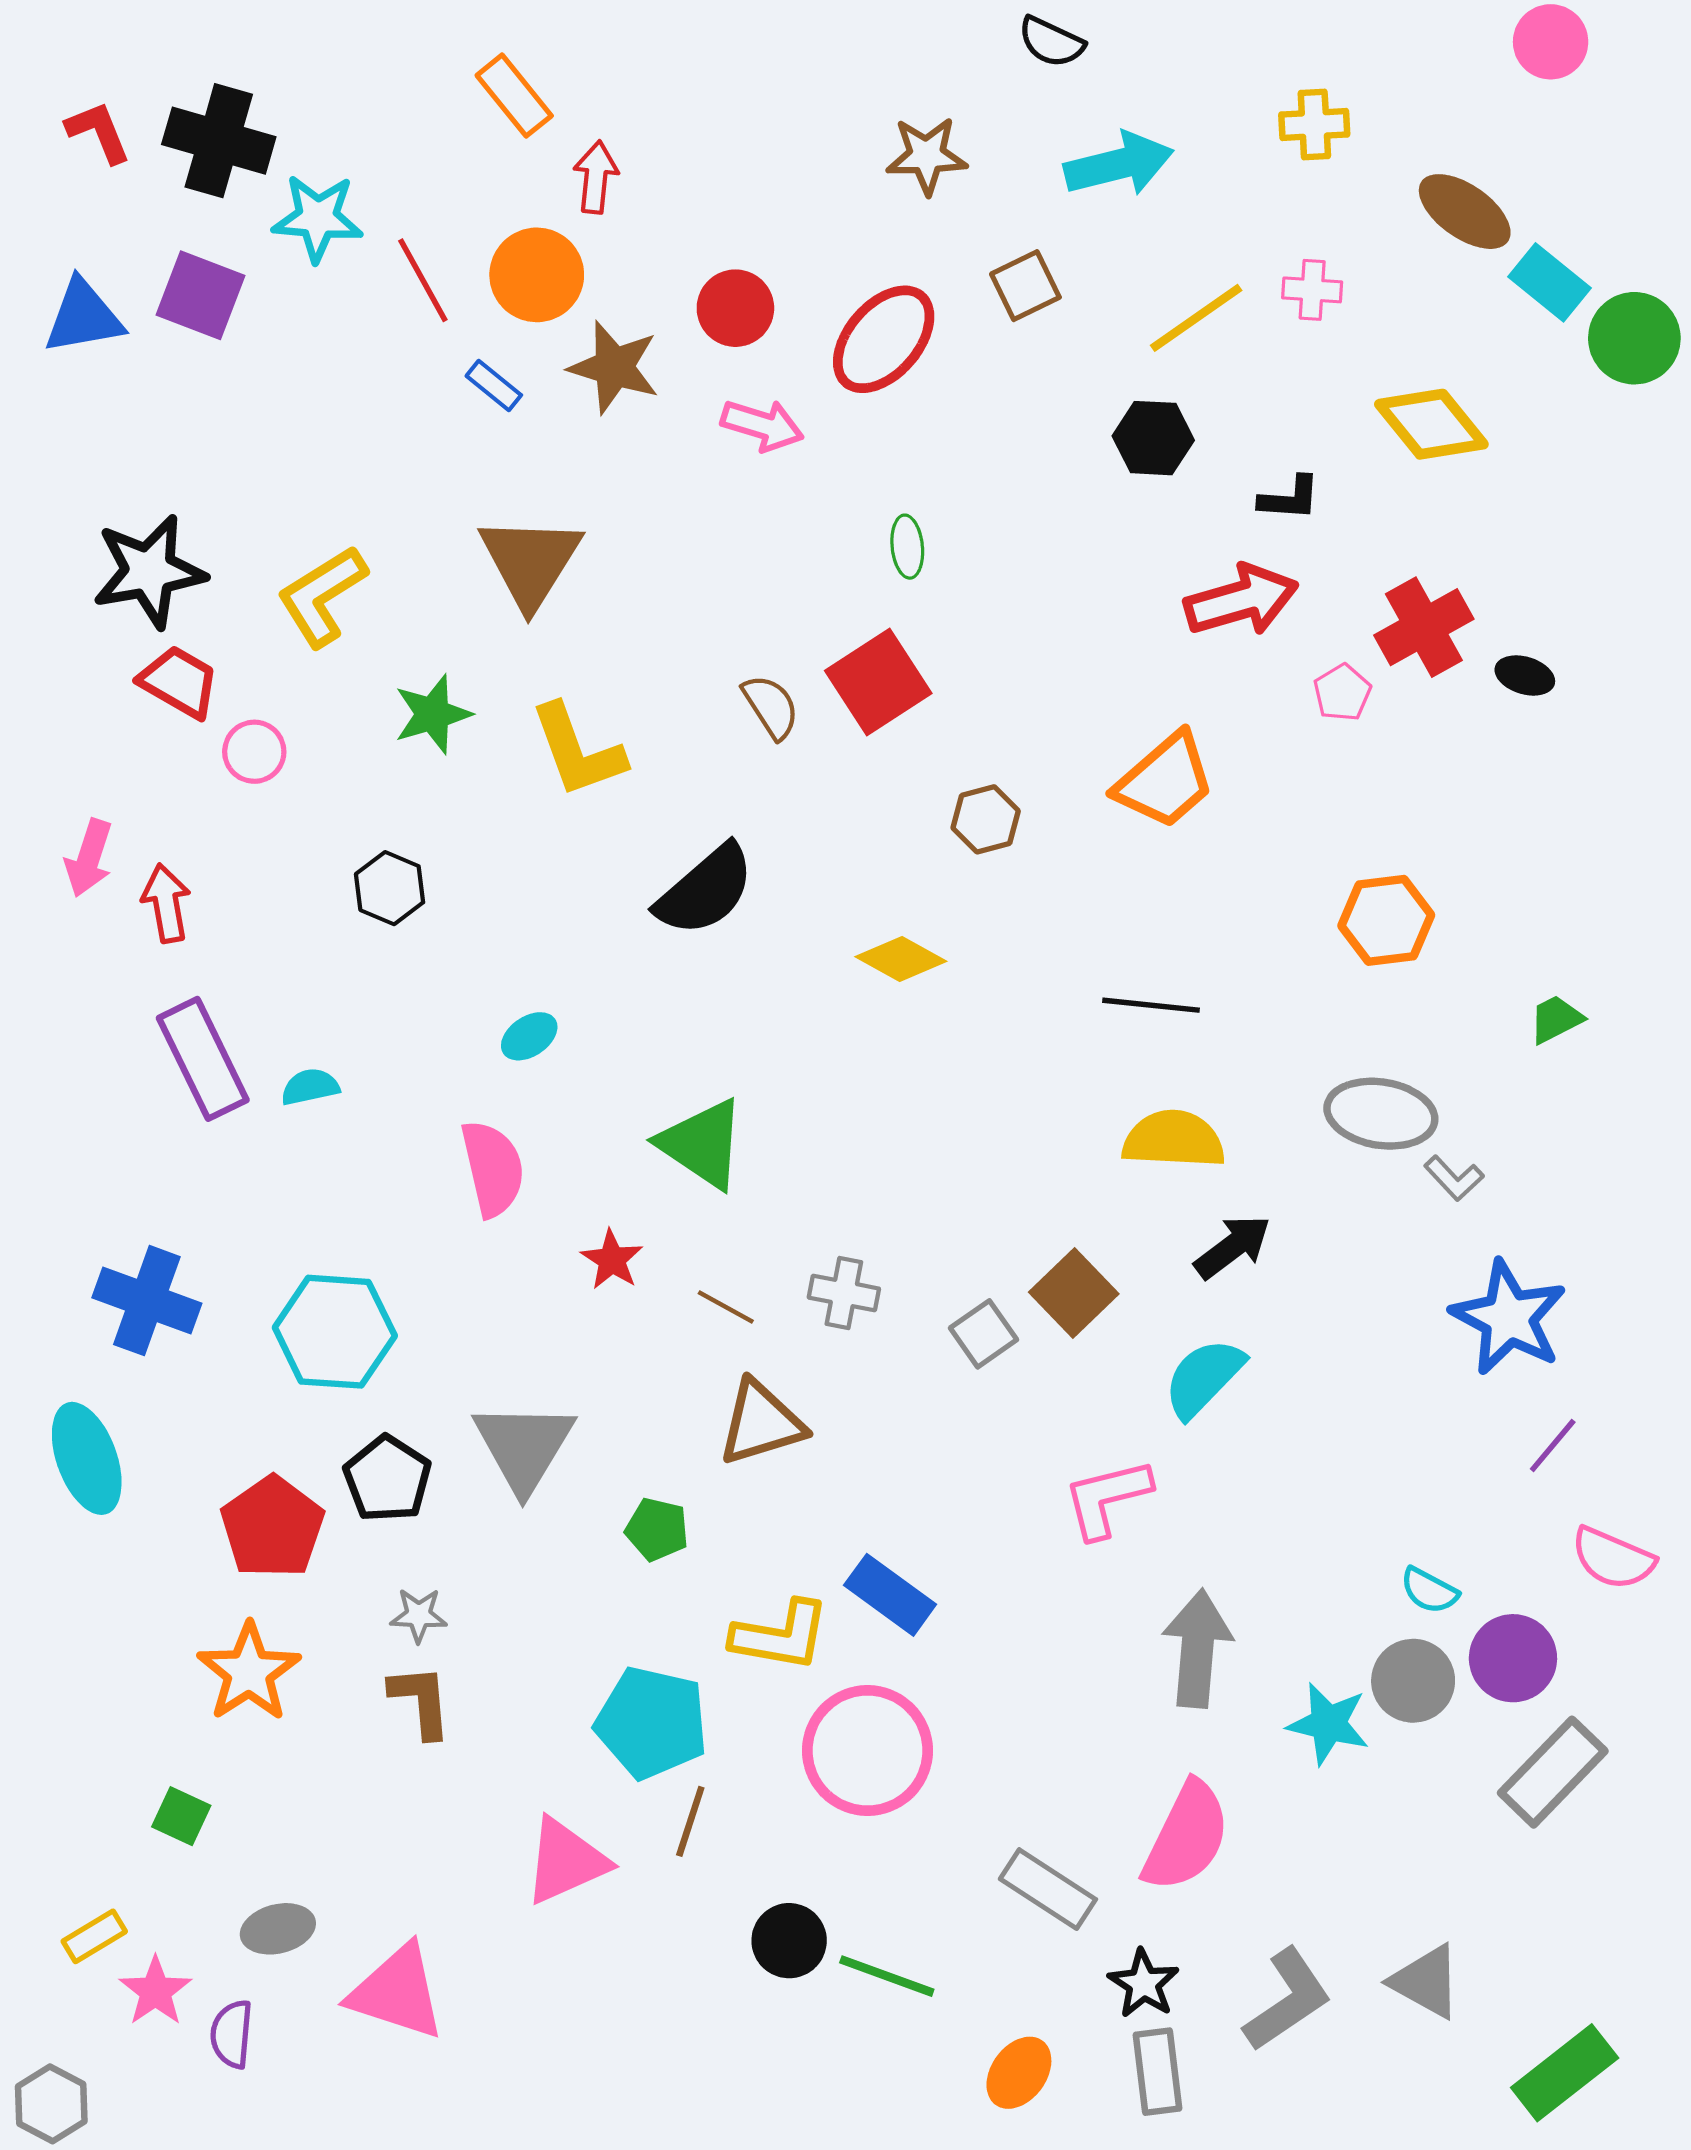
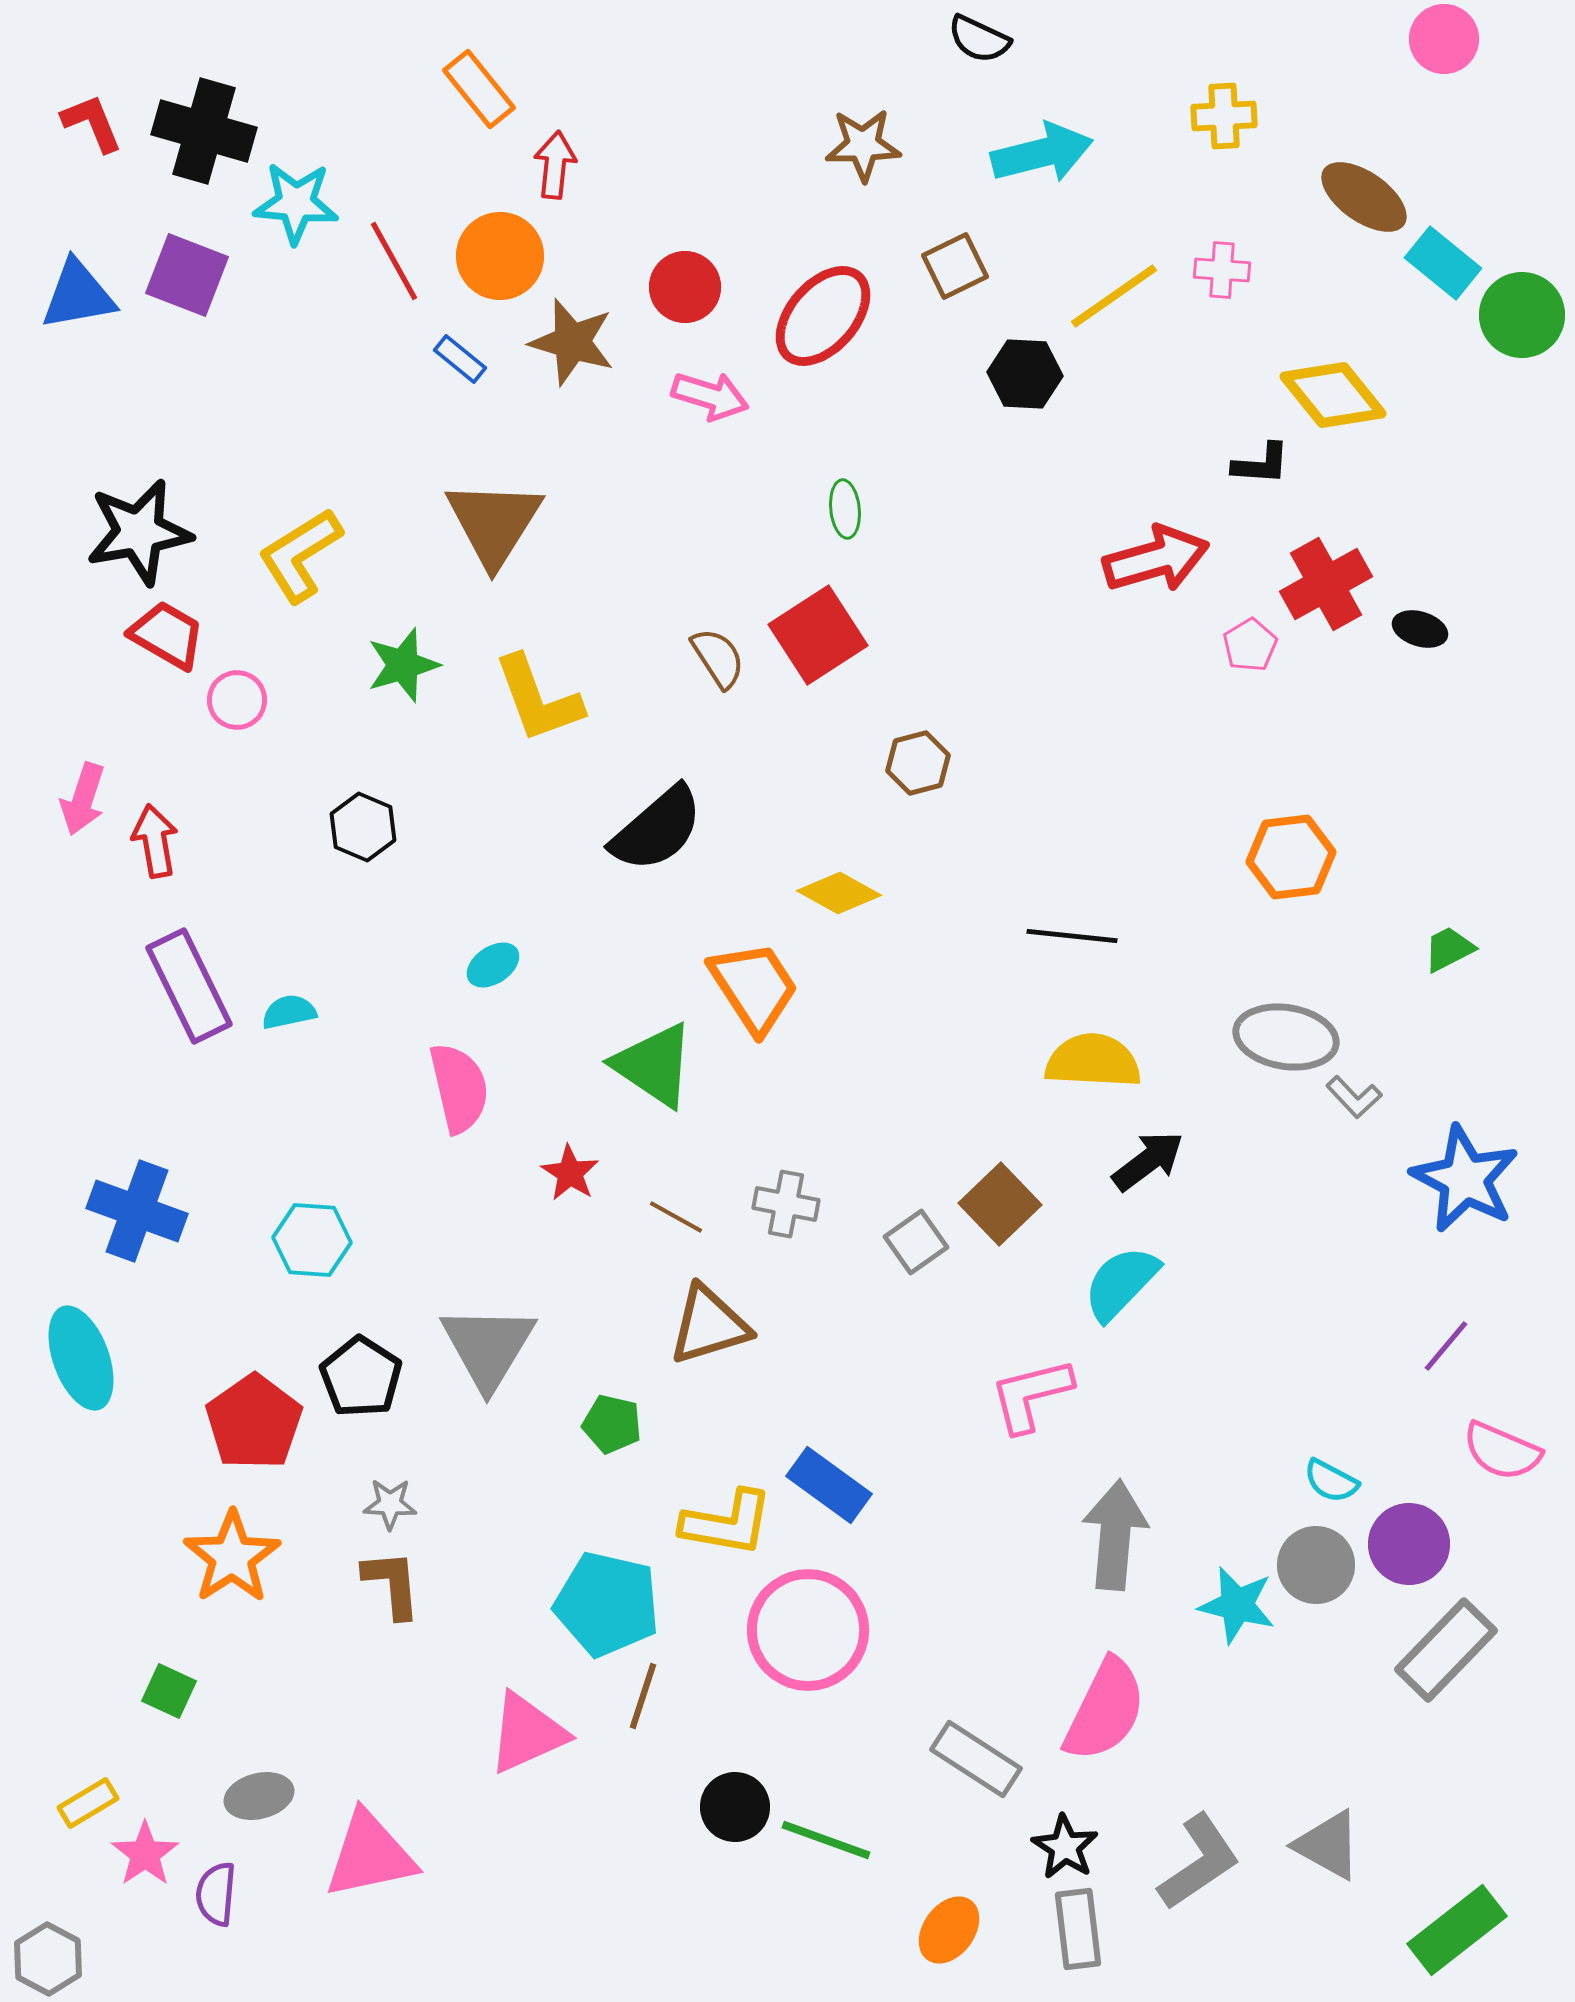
black hexagon: (1153, 438) -> (1025, 374), moved
black L-shape: (1290, 498) -> (1261, 464), moved
orange trapezoid: (1165, 781) -> (754, 987), moved, turned -82
blue star: (1509, 1318) -> (1465, 1179), moved
cyan hexagon: (335, 1332) -> (312, 1240), size x0.7
pink triangle: (397, 1992) -> (370, 1855), turned -30

